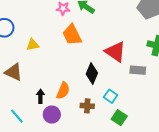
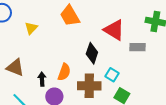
yellow triangle: (33, 45) -> (31, 28), turned -32
brown triangle: (14, 72) -> (15, 67), moved
brown cross: (87, 106) -> (89, 86), size x1.6

